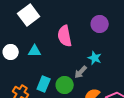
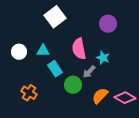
white square: (29, 15) -> (55, 17), moved
pink semicircle: (65, 36) -> (79, 49), moved
cyan rectangle: (44, 84) -> (55, 69), moved, turned -56

